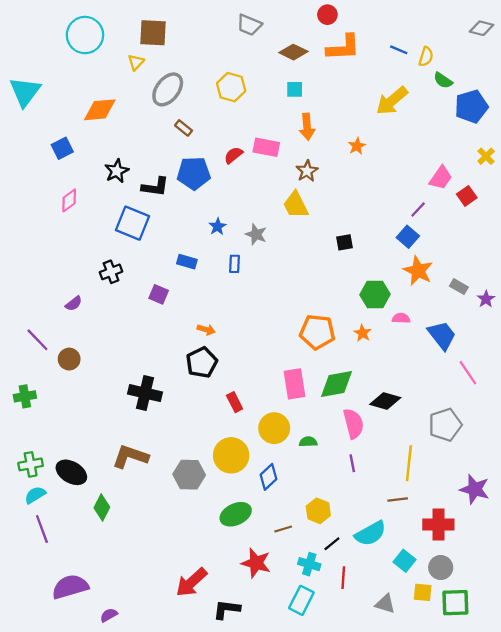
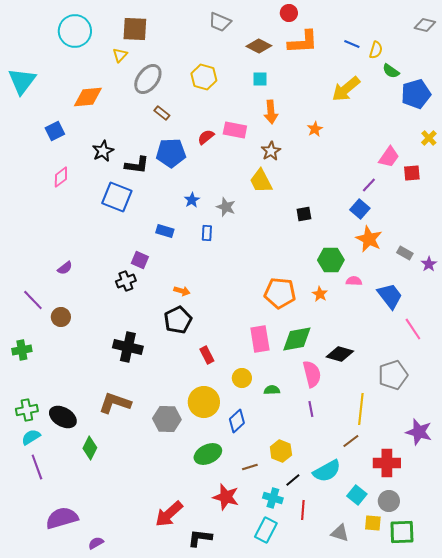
red square: (467, 196) -> (412, 173), turned 30
black cross: (111, 272) -> (126, 281), moved
yellow circle: (274, 428) -> (242, 378), size x0.7
brown line: (398, 500) -> (351, 441), turned -30

